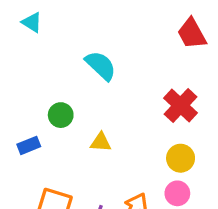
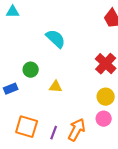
cyan triangle: (32, 22) -> (13, 12), turned -32

